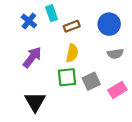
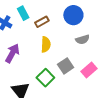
green square: (67, 77) -> (45, 78), moved, turned -30

